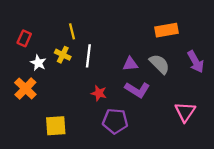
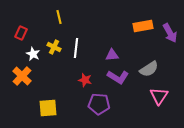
yellow line: (72, 31) -> (59, 17), moved
purple arrow: (196, 62) -> (170, 33), moved
gray semicircle: (159, 64) -> (149, 69), moved, turned 102

